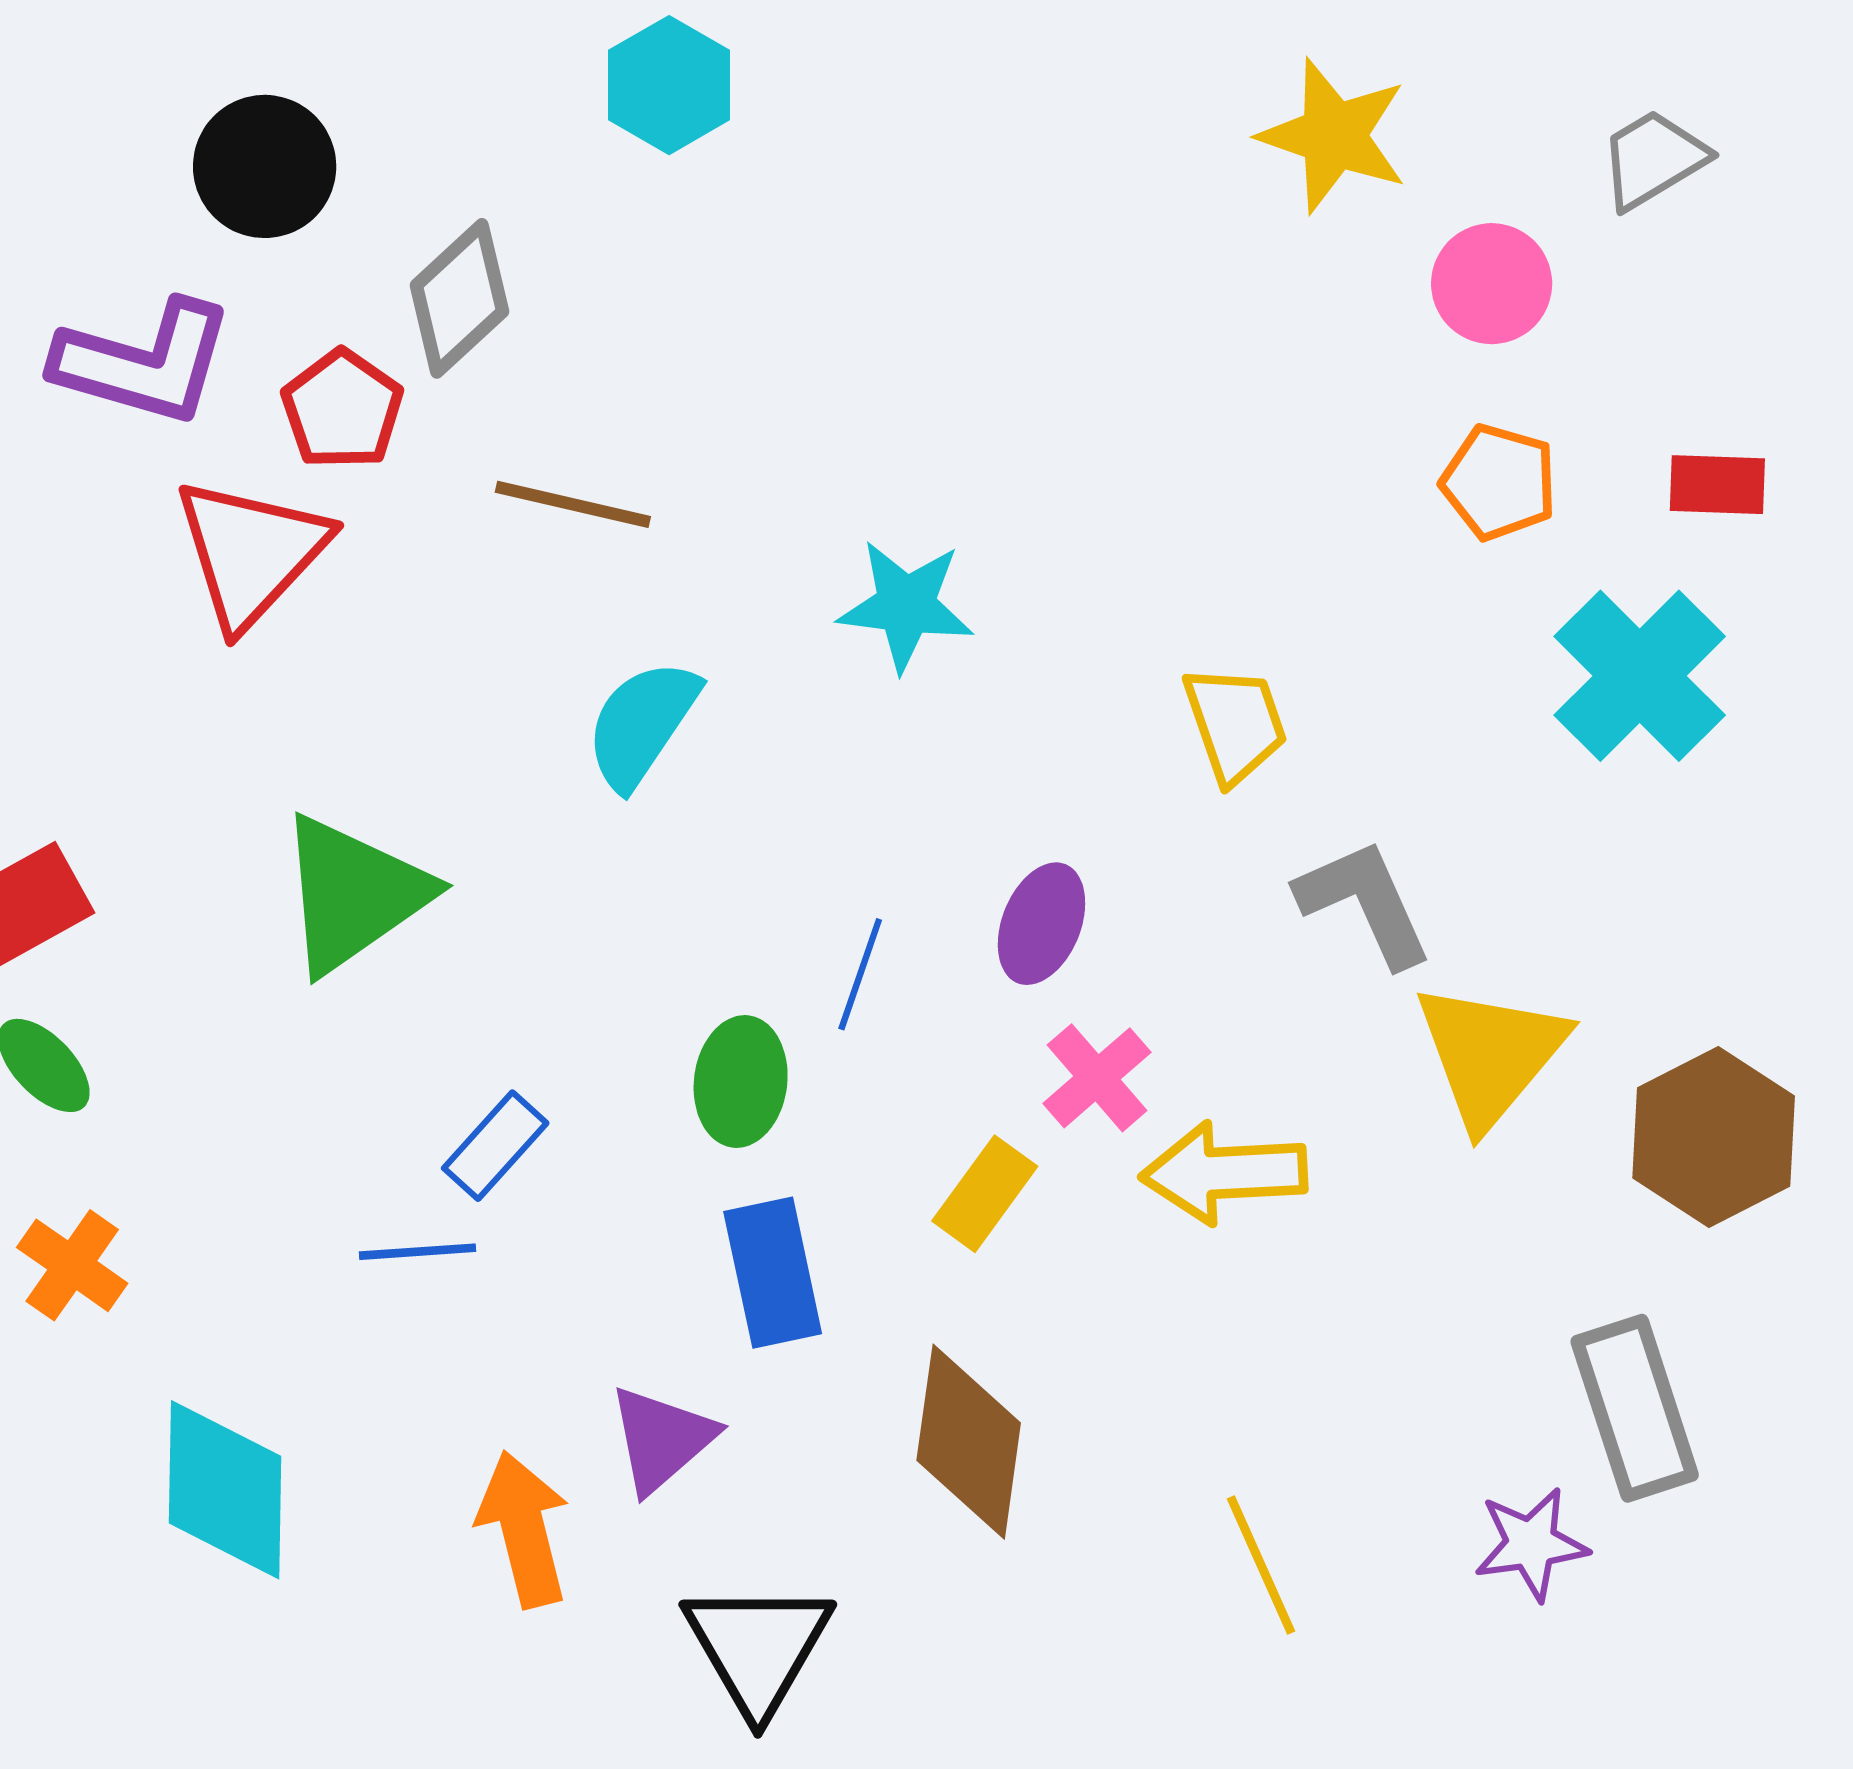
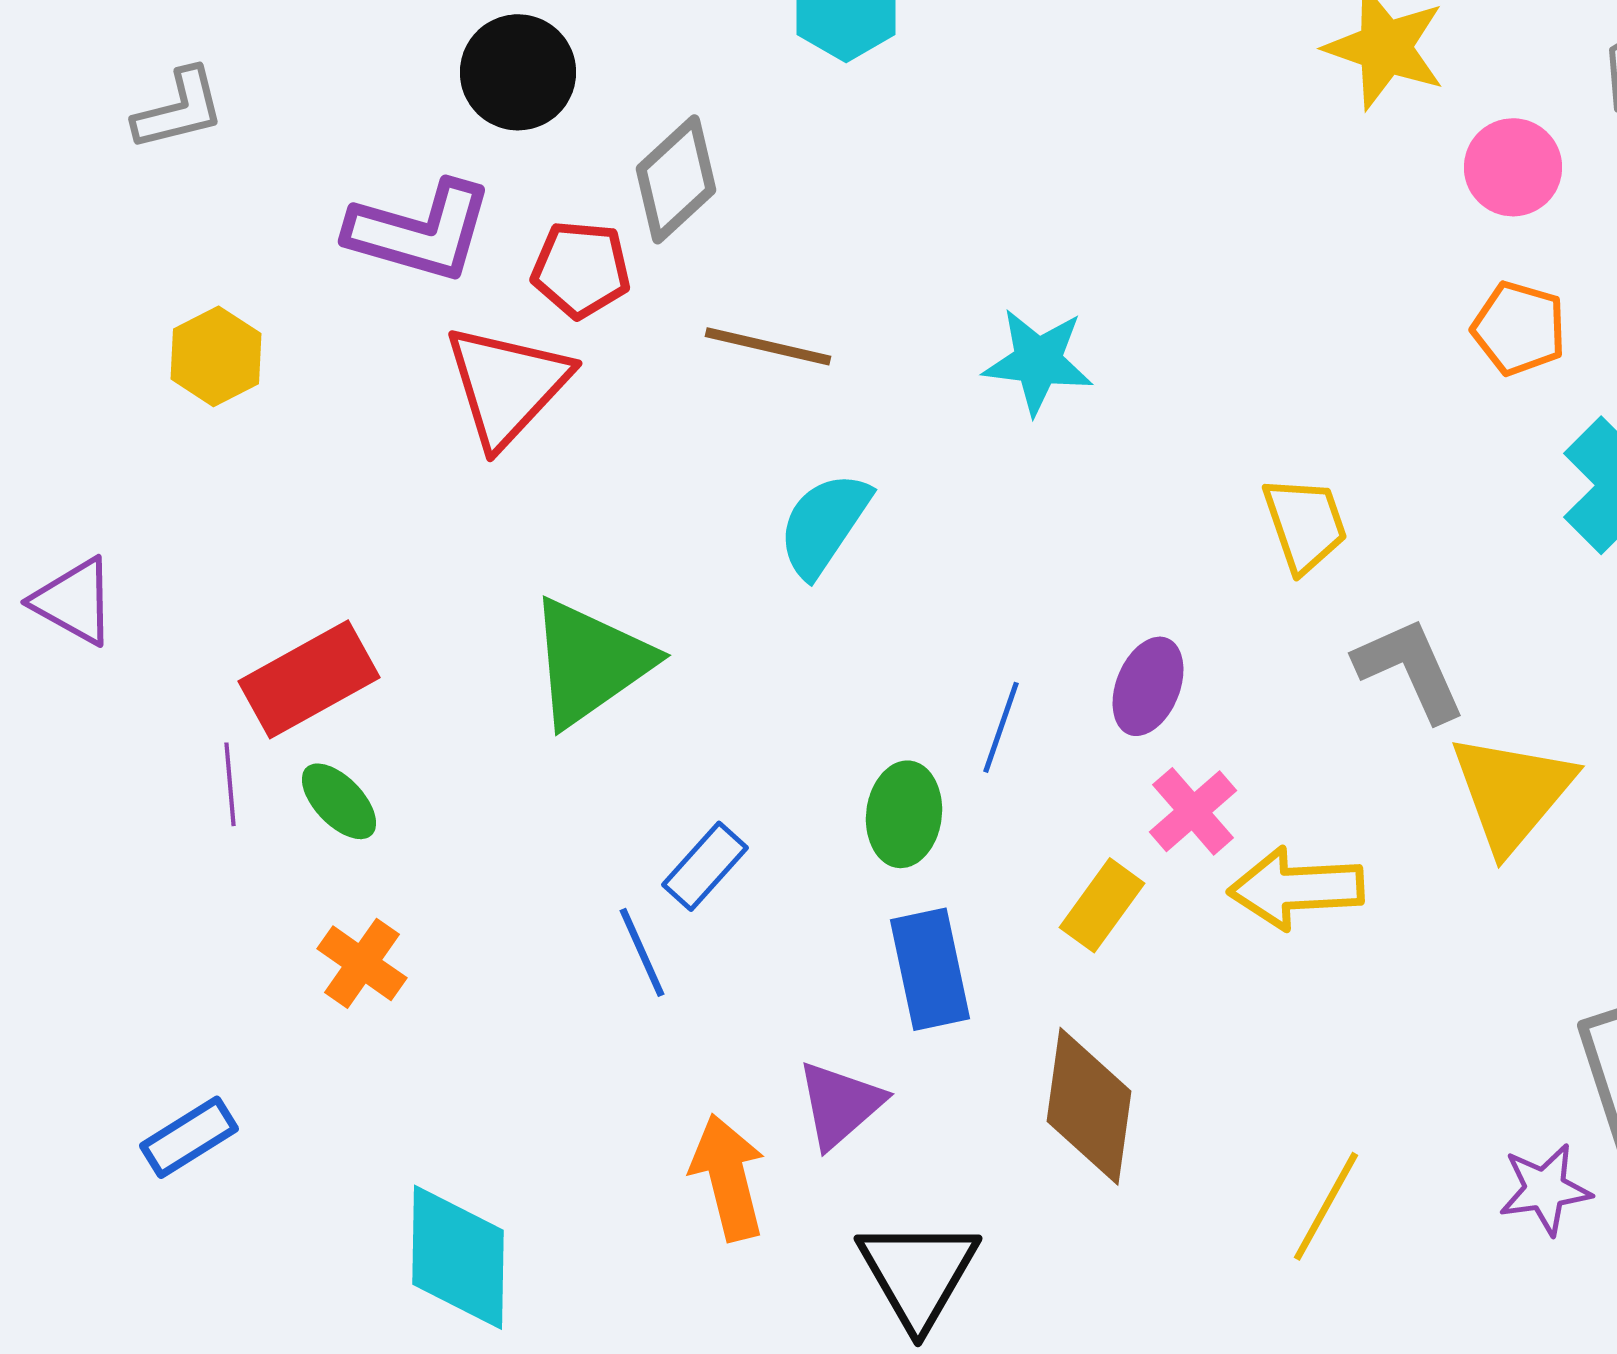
red pentagon: (342, 409) -> (581, 269), turned -30
cyan star: (906, 606) -> (1038, 361), moved
blue line: (417, 1252) -> (642, 952), turned 70
cyan diamond: (225, 1490) -> (458, 1257), moved
yellow line: (1261, 1565) -> (1326, 1206), turned 53

